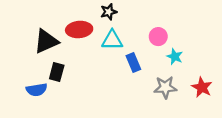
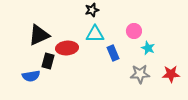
red ellipse: (79, 29) -> (67, 48), moved
red star: (202, 87) -> (171, 74), turned -30

